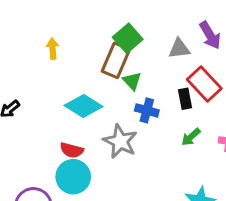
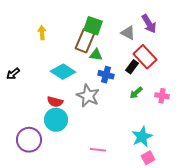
green square: (128, 38) -> (93, 26), turned -30
gray triangle: (179, 49) -> (128, 33), turned 35
green triangle: (132, 81) -> (96, 55), turned -40
black rectangle: (185, 99) -> (132, 67), turned 48

